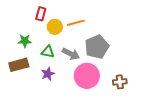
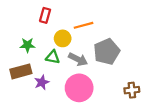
yellow circle: (55, 27) -> (63, 38), moved
purple star: (48, 74) -> (42, 82), moved
pink circle: (87, 76) -> (79, 88), moved

